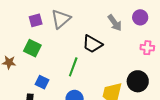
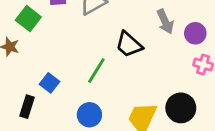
purple circle: (140, 17) -> (195, 33), moved
green square: (32, 48) -> (28, 19), moved

